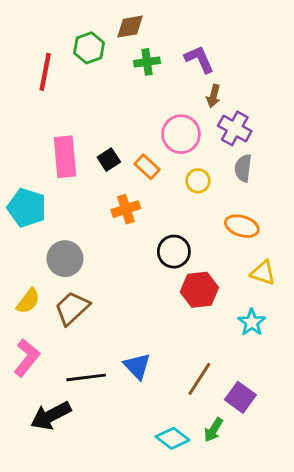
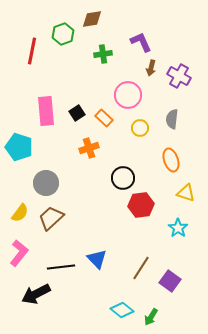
green cross: (147, 62) -> (103, 54), moved
purple cross: (235, 128) -> (179, 76), moved
orange ellipse: (242, 226) -> (171, 160), turned 55
green arrow: (213, 430) -> (151, 317), moved

